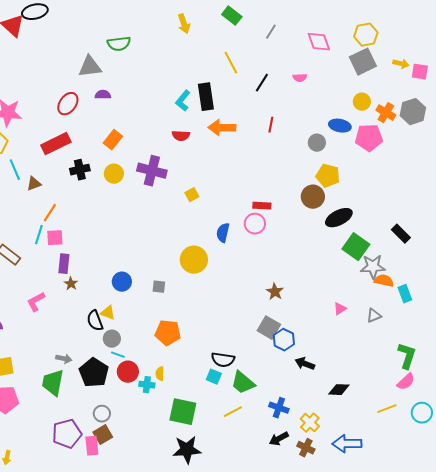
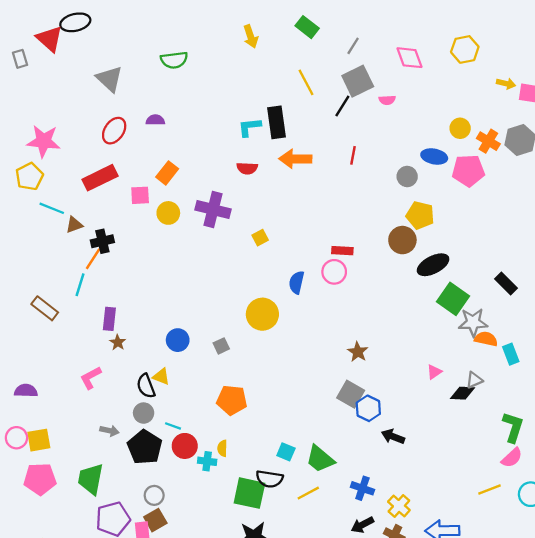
gray square: (363, 62) -> (358, 81), moved
gray triangle: (90, 67) -> (109, 79), moved, turned 50
cyan L-shape: (183, 101) -> (249, 127), turned 45
cyan line: (15, 170) -> (52, 208), turned -45
black cross: (80, 170) -> (102, 241), moved
pink square: (55, 238) -> (140, 195), moved
gray square: (159, 287) -> (221, 346), turned -32
pink L-shape: (36, 302) -> (91, 378), moved
gray circle: (112, 339) -> (144, 413), moved
black semicircle: (223, 360) -> (269, 479), moved
green trapezoid: (53, 383) -> (91, 479), moved
black diamond: (339, 390) -> (462, 393), moved

